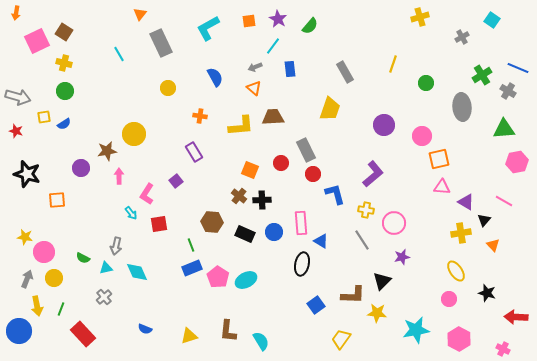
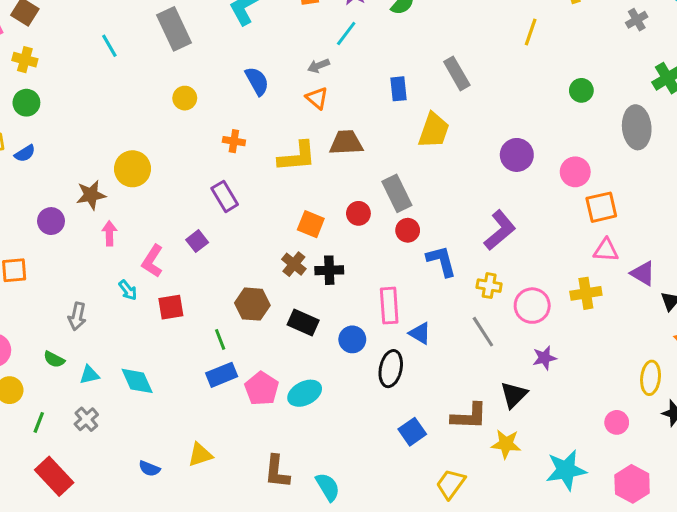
yellow line: (393, 64) -> (531, 32), moved
blue rectangle: (290, 69) -> (398, 89), moved
blue circle: (274, 232) -> (352, 339), moved
yellow cross: (461, 233) -> (586, 293), moved
gray arrow: (116, 246) -> (77, 316), moved
yellow ellipse: (456, 271) -> (651, 378), moved, turned 40
green line: (61, 309) -> (39, 422), moved
yellow triangle: (189, 336) -> (200, 455), moved

